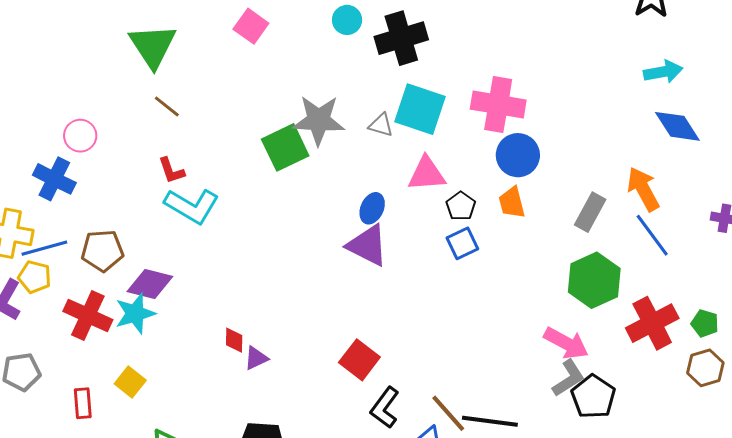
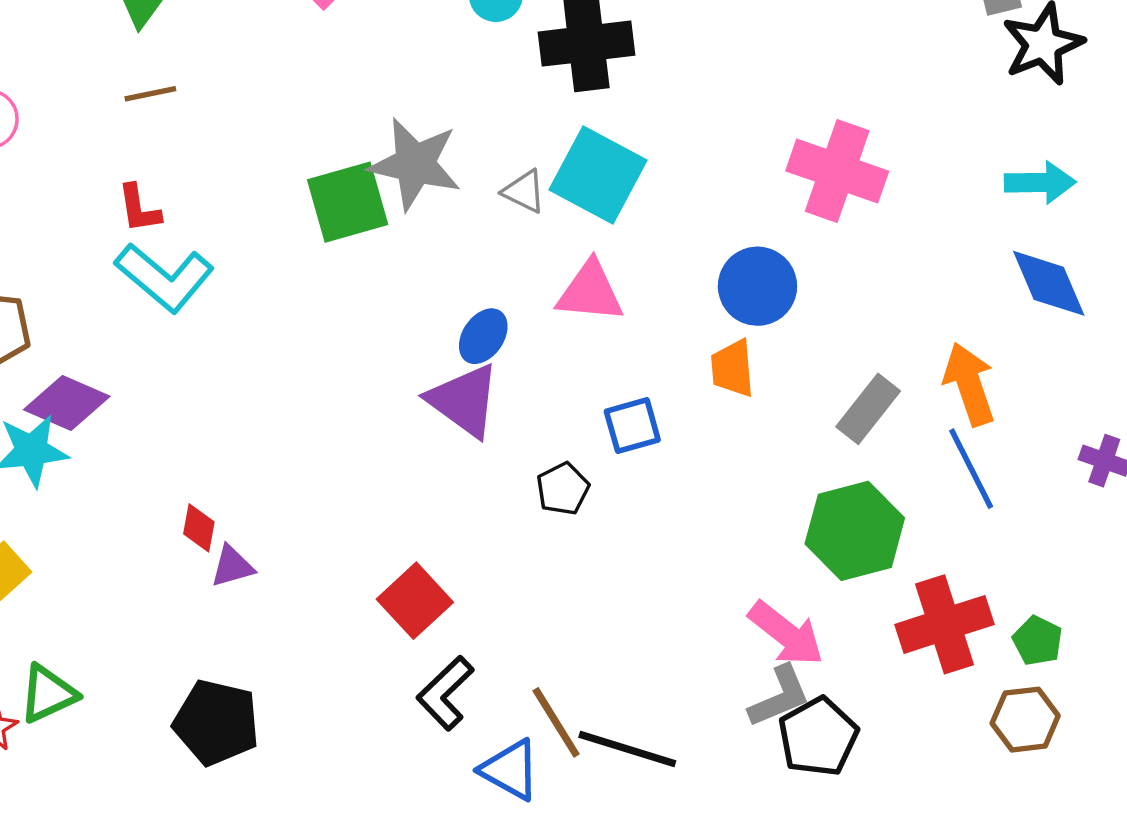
pink cross: (498, 105) -> (837, 171), moved
brown line: (167, 107) -> (150, 94), turned -60
black pentagon: (461, 206) -> (563, 489), moved

